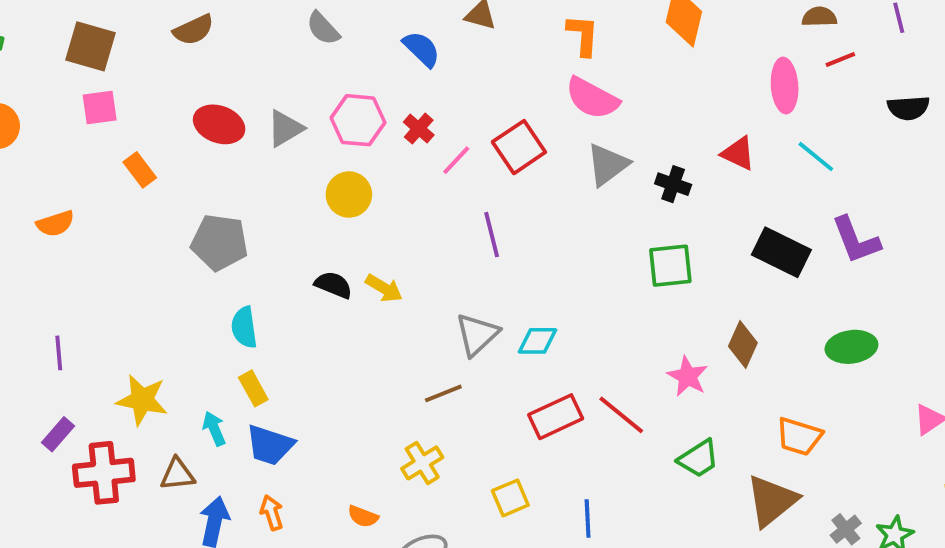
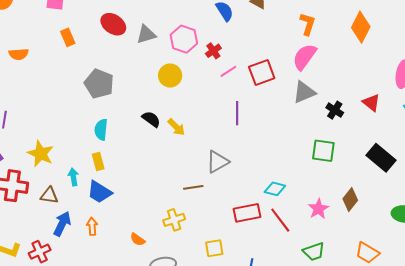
pink semicircle: (592, 98) -> (305, 57), turned 84
cyan diamond: (538, 341) -> (275, 189), moved

